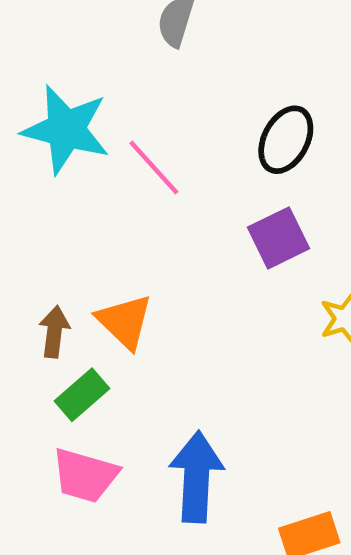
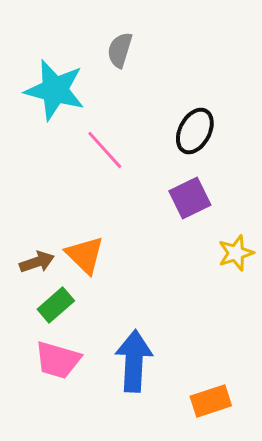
cyan star: (66, 129) -> (55, 90), moved
brown arrow: (54, 332) -> (37, 262), turned 64

